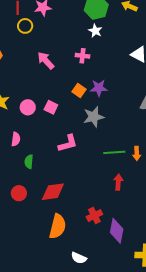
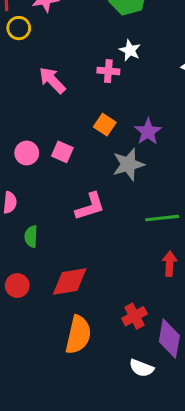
white star: (95, 31) -> (130, 50), moved
purple star: (99, 88) -> (148, 132), moved, turned -30
white semicircle: (79, 258) -> (141, 368), moved

